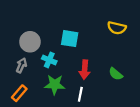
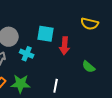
red arrow: (85, 70) -> (65, 46), moved
green star: (55, 85) -> (21, 84), moved

